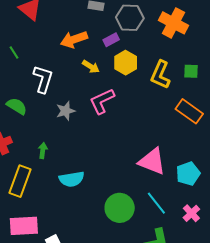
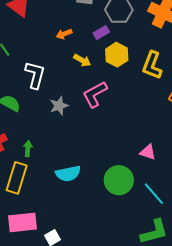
orange arrow: (74, 39) -> (64, 34), size x0.6
green arrow: (43, 151) -> (28, 149), moved
pink triangle: (152, 161) -> (148, 152), size x0.6
green circle: (120, 208) -> (119, 180), moved

